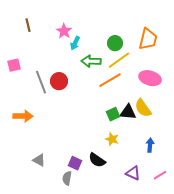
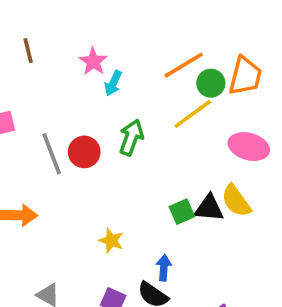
green circle: (115, 43) -> (211, 83), moved
green arrow: (91, 61) -> (131, 137), moved, turned 108
orange line: (110, 80) -> (184, 65), moved
yellow star: (112, 139) -> (111, 241), moved
blue arrow: (150, 145) -> (164, 268), moved

